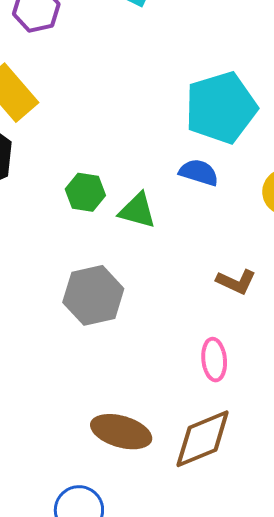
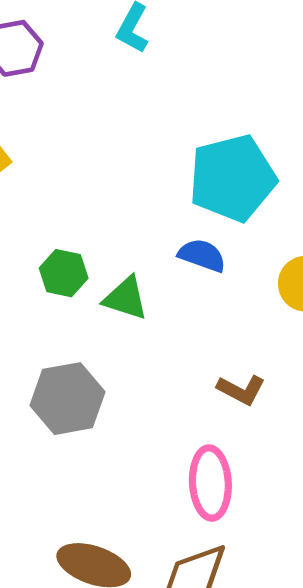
pink ellipse: (214, 360) -> (210, 483), size x1.4

